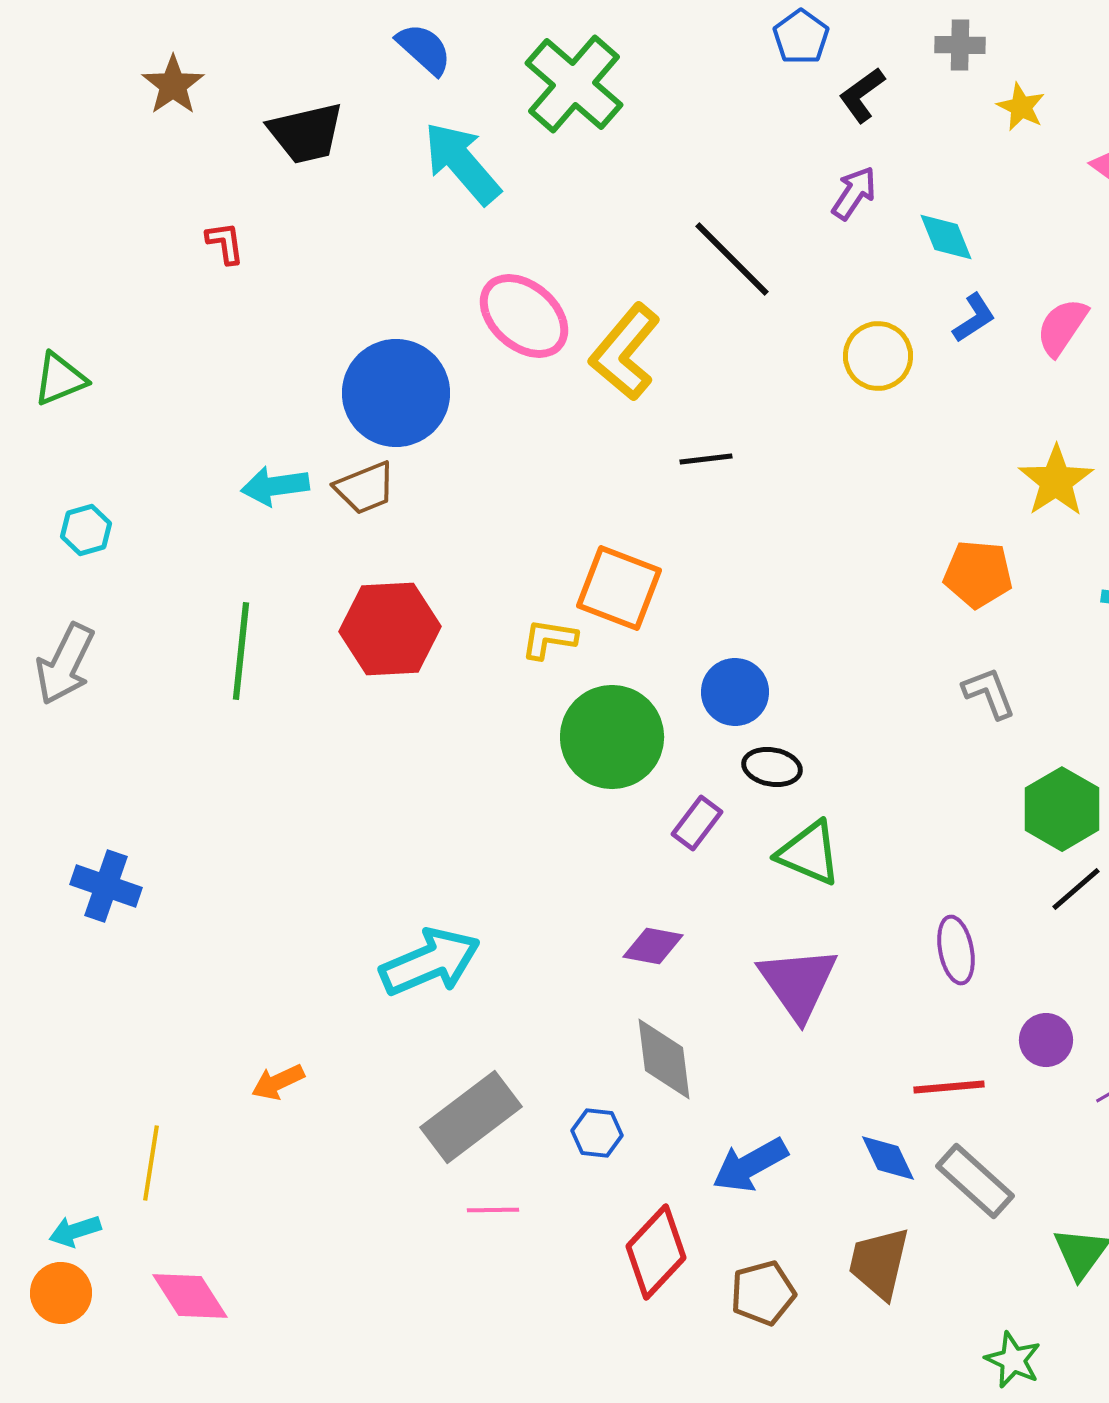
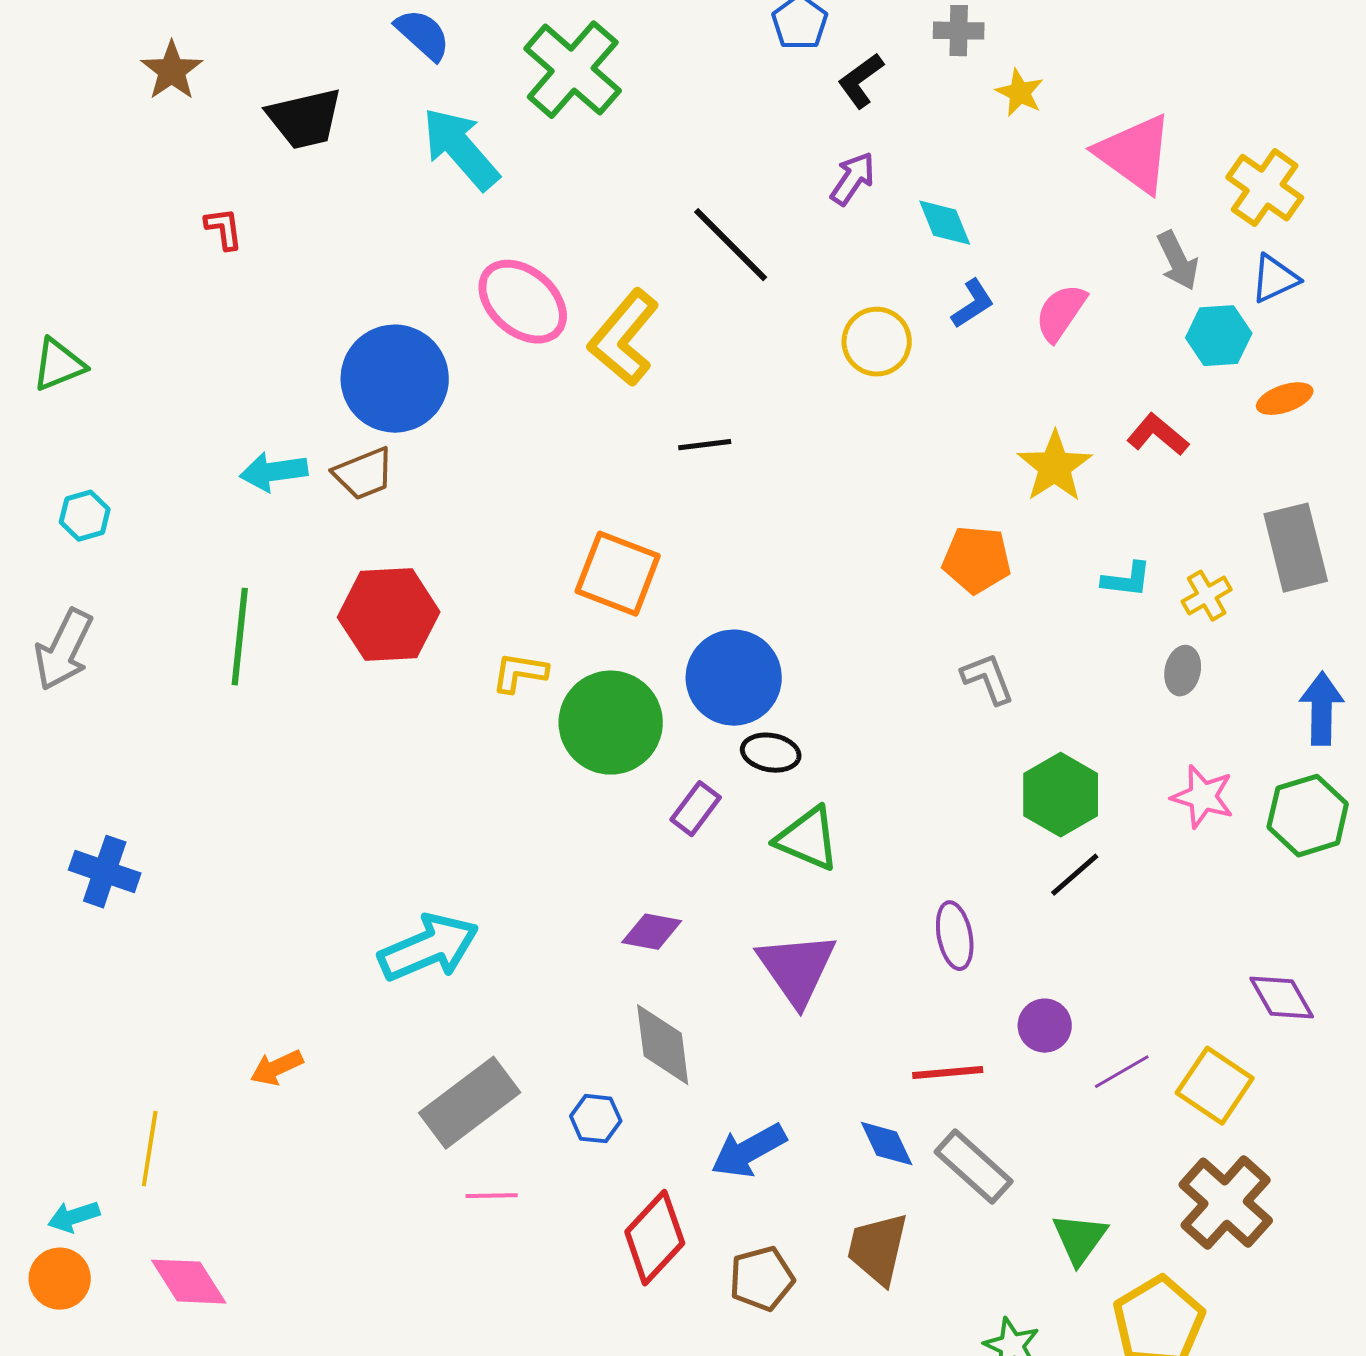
yellow L-shape: (549, 639) -> (520, 673), moved
blue circle: (735, 692) -> (734, 678), size x1.4

